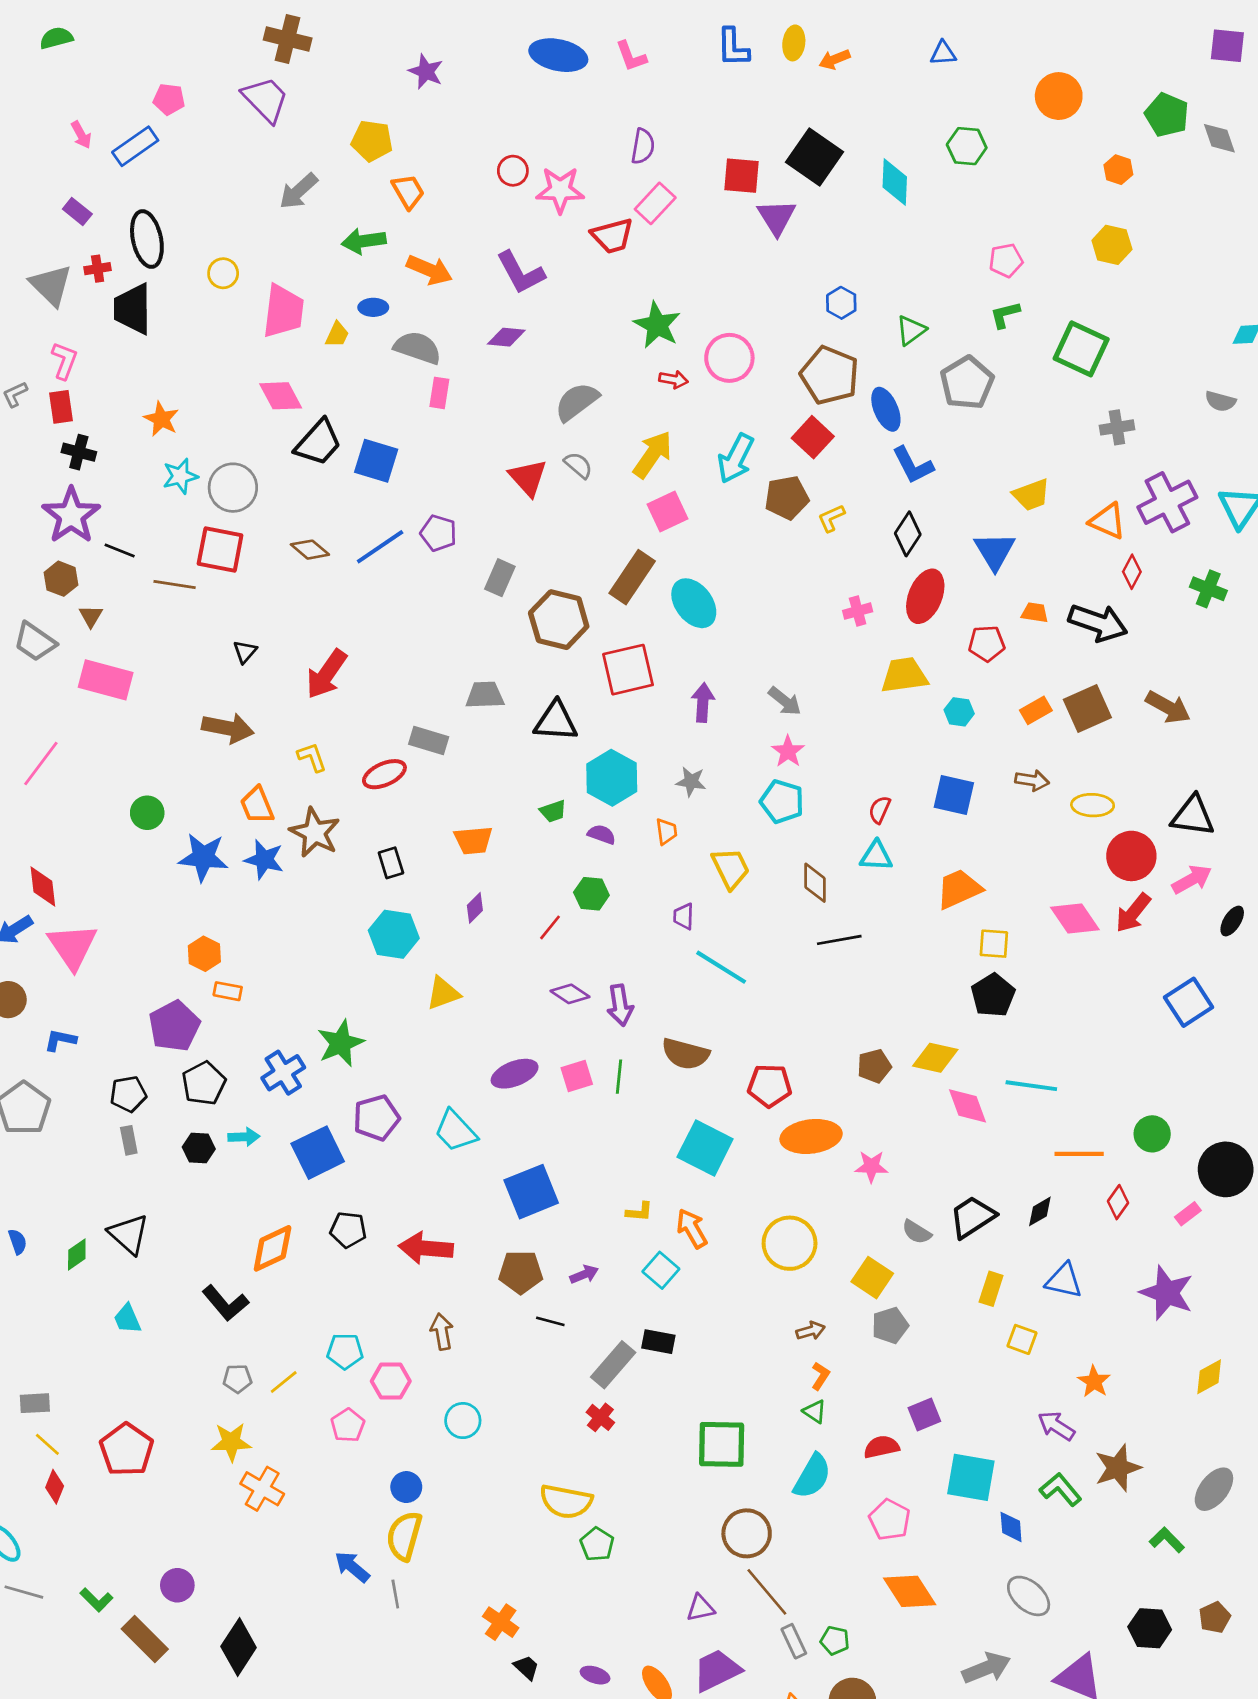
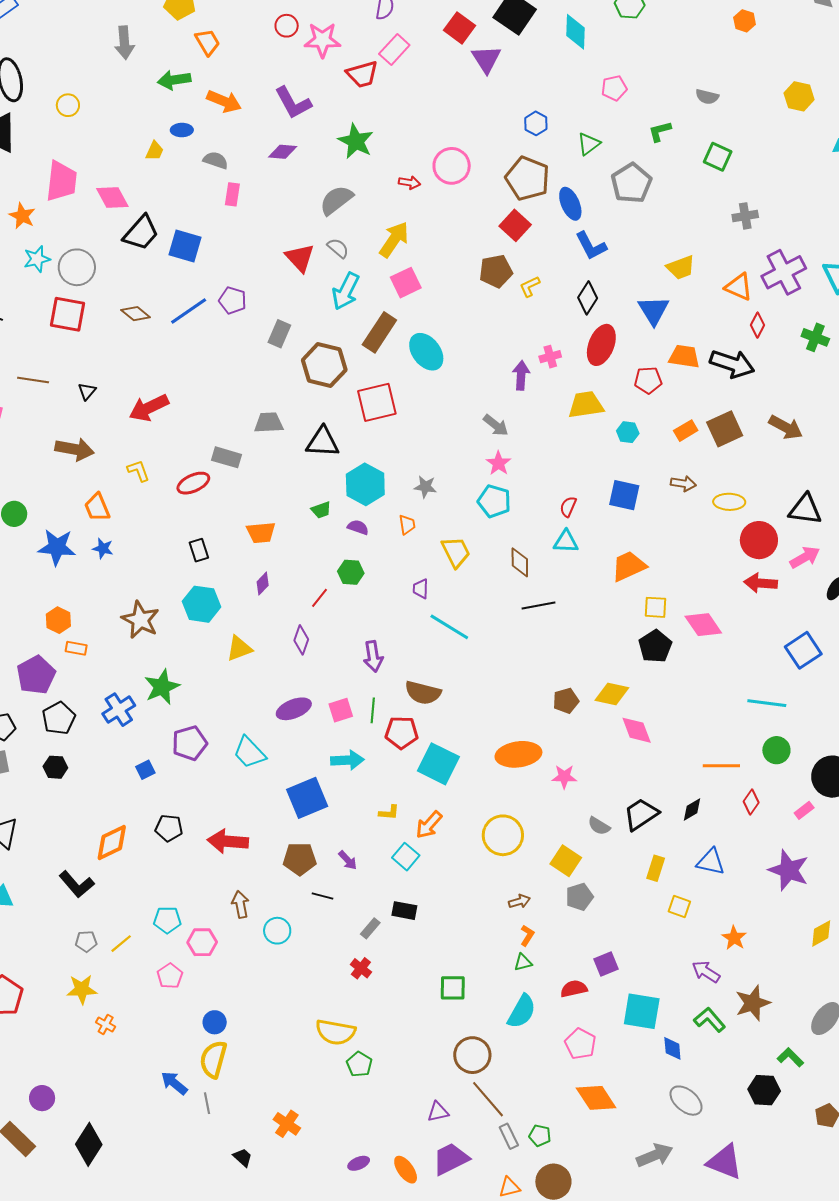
red square: (742, 176) -> (460, 28), turned 32
gray arrow: (298, 191) -> (124, 43), turned -52
yellow hexagon: (1112, 245) -> (799, 96), moved
pink pentagon: (1006, 260) -> (614, 88), moved
pink trapezoid: (283, 311) -> (61, 181), moved
green star: (657, 325) -> (356, 141), moved
gray semicircle: (418, 348) -> (216, 160), size x0.7
green square: (1081, 349) -> (718, 157), size x0.7
gray semicircle: (1220, 401) -> (707, 97), moved
cyan arrow: (736, 458) -> (346, 291), moved
brown line: (175, 584) -> (33, 380), moved
orange trapezoid: (1035, 613) -> (684, 357), size x1.5
red arrow: (327, 674) -> (149, 408), turned 30
purple arrow: (703, 702) -> (521, 375), moved
brown star: (315, 833) -> (140, 620), moved
blue star: (264, 860) -> (103, 548), size x0.7
red arrow: (1133, 913) -> (761, 583), turned 56
pink diamond: (1075, 919) -> (703, 625), moved
purple diamond: (570, 994) -> (301, 640), moved, turned 76
red pentagon: (770, 1086) -> (402, 733), moved
cyan line: (1031, 1086) -> (767, 703), moved
cyan arrow: (244, 1137) -> (347, 760), moved, size x1.4
blue square: (318, 1153) -> (145, 770), size x0.5
orange arrow: (692, 1228) -> (429, 825), turned -108
purple arrow: (584, 1274) -> (348, 860), turned 70
gray rectangle: (613, 1365) -> (370, 928), size x0.6
green triangle: (815, 1412) -> (523, 962), turned -48
cyan circle: (463, 1421) -> (277, 931), moved
green square: (722, 1444) -> (453, 988), size x0.7
orange cross: (262, 1489) -> (106, 1024), size x0.6
black hexagon: (1150, 1628) -> (764, 1090), moved
black trapezoid: (526, 1667) -> (243, 1157), moved
purple ellipse: (595, 1675) -> (359, 1163), turned -40

